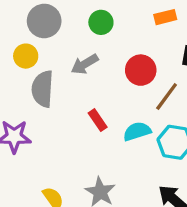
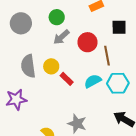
yellow circle: (26, 56) -> (51, 66), moved
gray arrow: (85, 64) -> (61, 37), moved
brown line: (167, 97) -> (107, 56), turned -36

